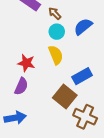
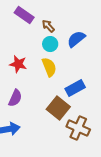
red star: (26, 63) -> (18, 64), moved

